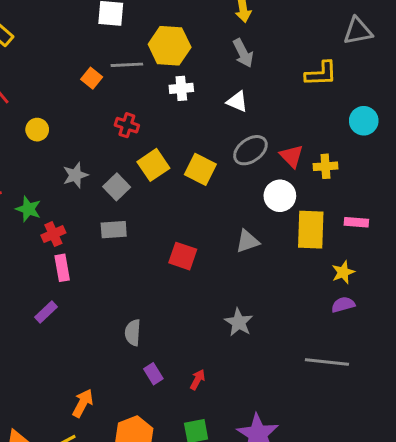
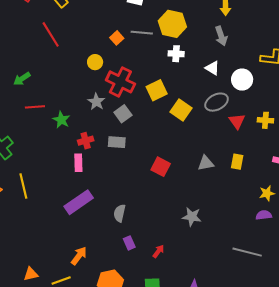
red cross: (127, 125) -> (120, 82), moved, size x1.8
yellow circle: (37, 130) -> (95, 62), moved
red triangle: (292, 156) -> (237, 121), moved
yellow square: (153, 165) -> (157, 90), moved
gray star: (75, 175) -> (96, 102), turned -30
white circle: (280, 196) -> (242, 80), moved
yellow rectangle: (311, 230) -> (237, 162), moved, size x0.6
red cross: (53, 234) -> (86, 141), moved
purple rectangle: (46, 312) -> (79, 202), moved, size x1.8
gray star: (239, 322) -> (192, 217), turned -30

